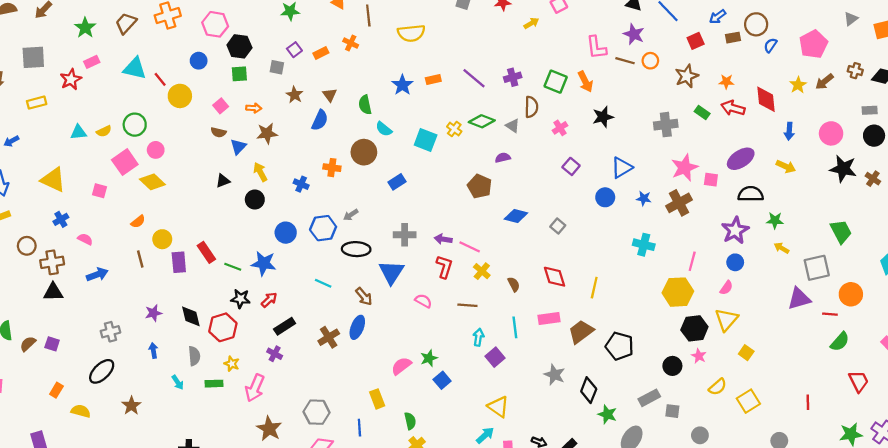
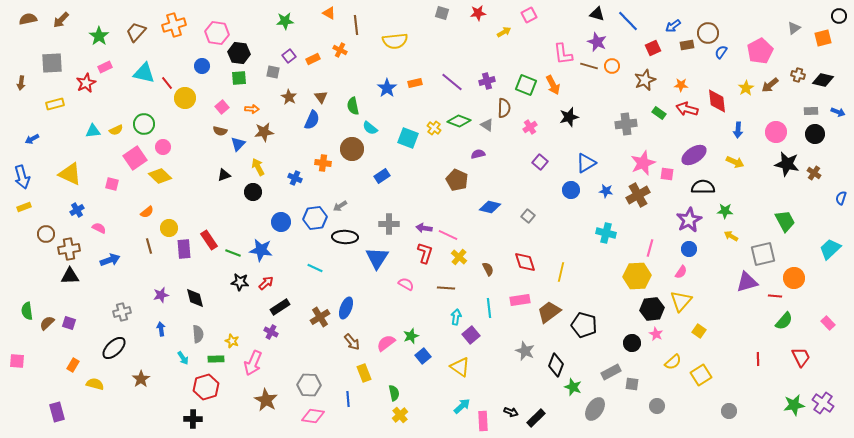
brown arrow: (364, 296) -> (352, 342), moved
red hexagon: (223, 327) -> (206, 387), moved
red line: (808, 402) -> (758, 359), moved
yellow triangle: (498, 407) -> (460, 367), moved

